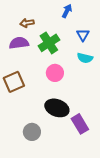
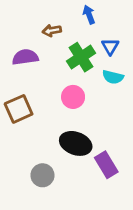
blue arrow: (67, 11) -> (89, 15), turned -48
brown arrow: (27, 23) -> (52, 31), moved
green cross: (49, 43) -> (81, 57), moved

